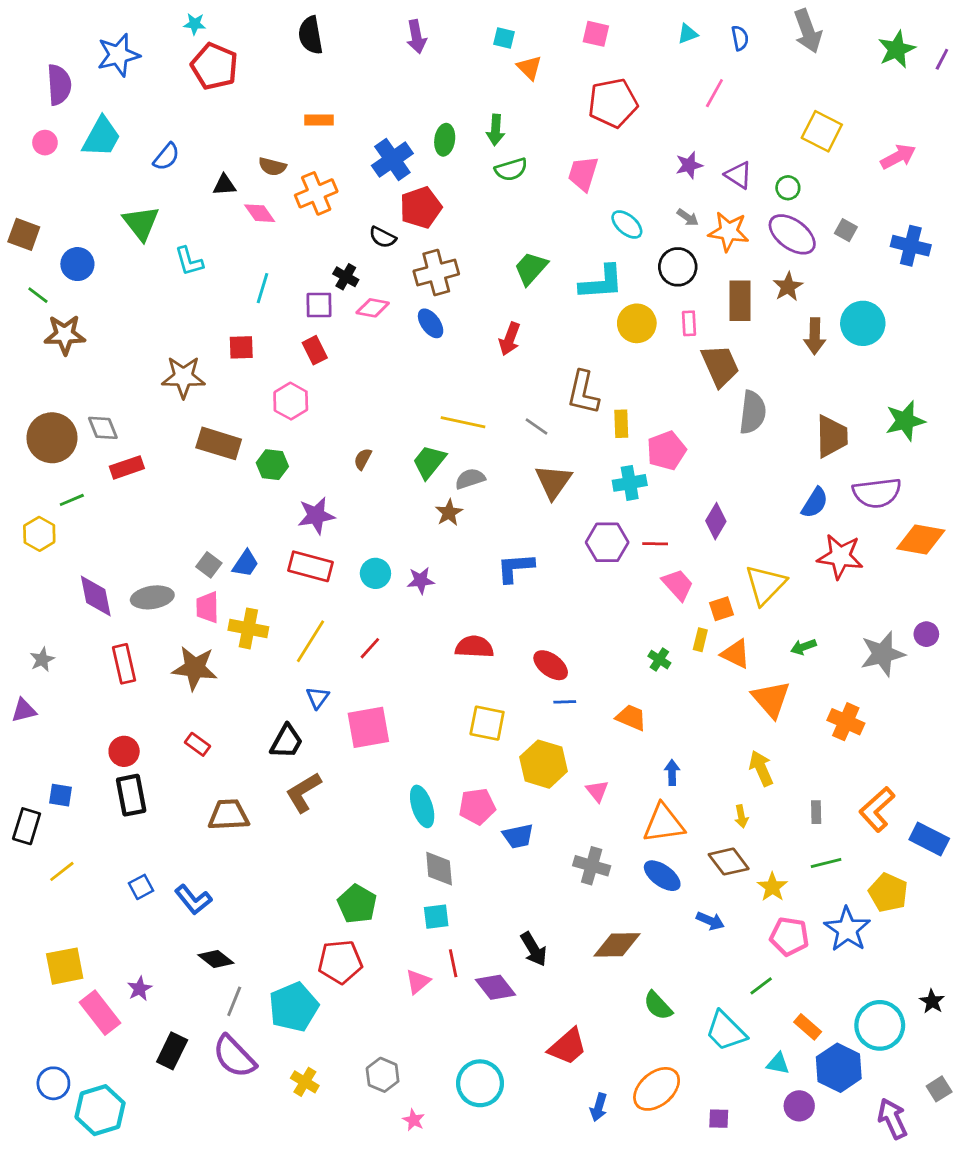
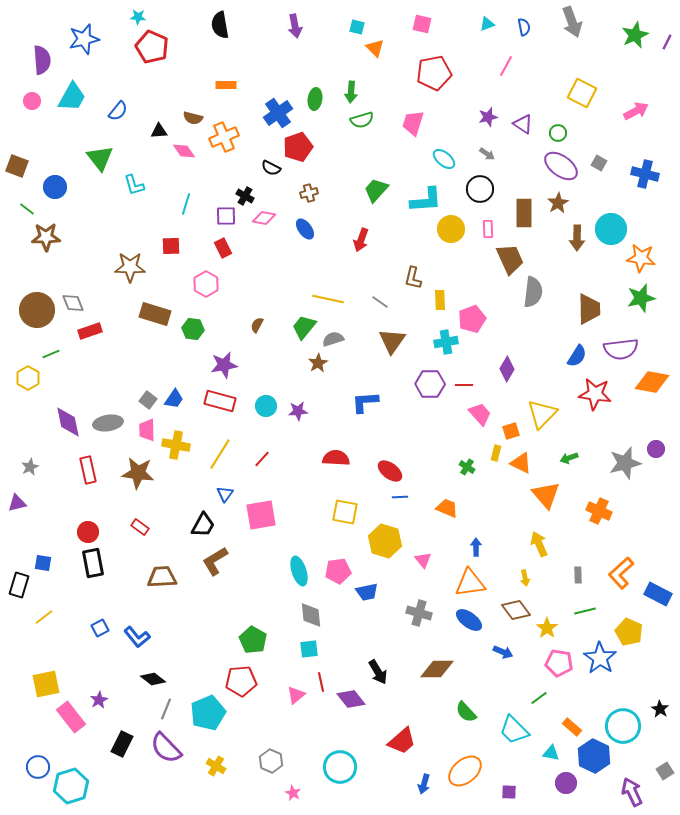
orange star: (729, 232) -> (641, 258), moved
brown cross: (436, 273) -> (309, 193), size x0.6
brown L-shape: (583, 393) -> (413, 278), size x0.7

